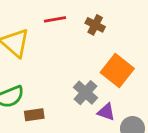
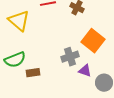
gray cross: (85, 93) -> (70, 57), turned 30

